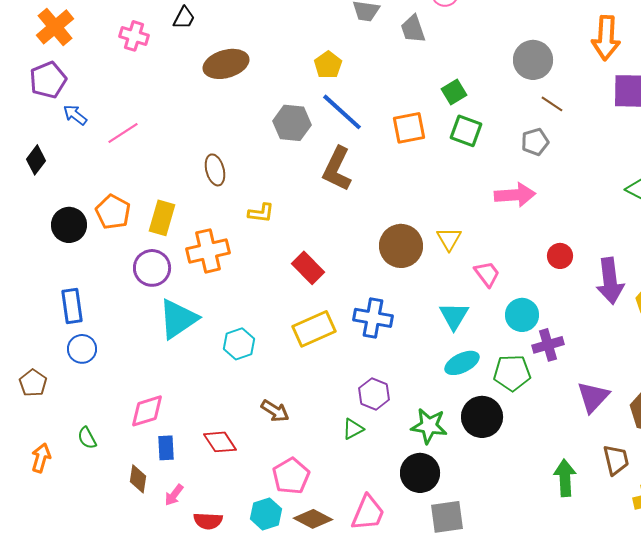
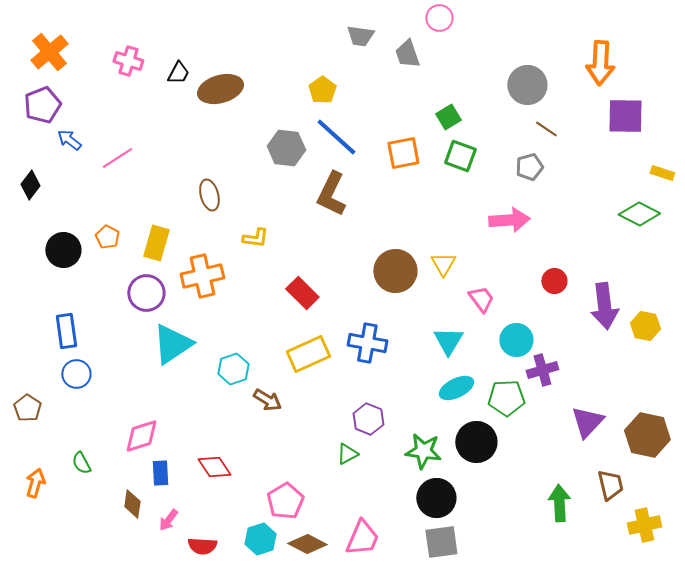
black trapezoid: (184, 18) -> (178, 73), moved
orange pentagon: (113, 212) -> (107, 237), size x0.7
brown arrow: (275, 411) -> (267, 400), moved
black circle: (420, 473) -> (436, 498), moved

